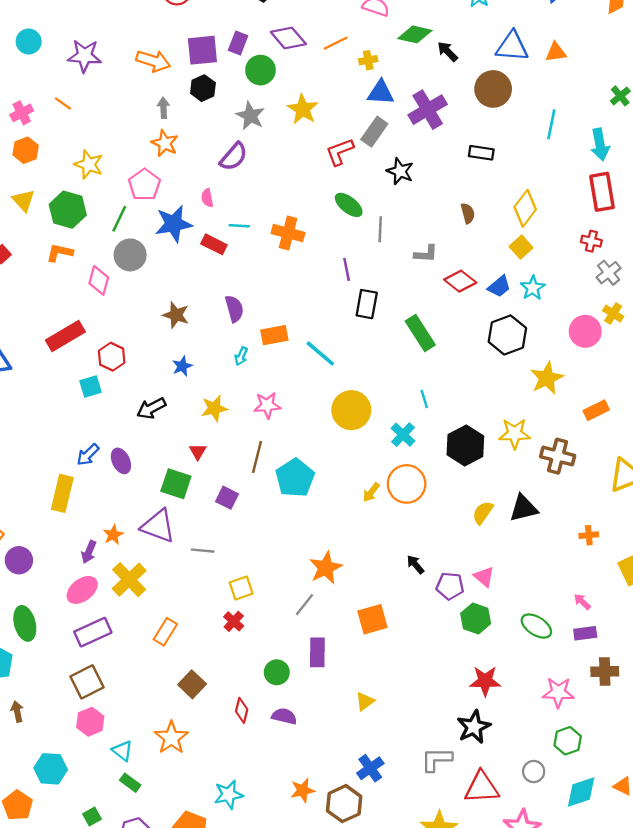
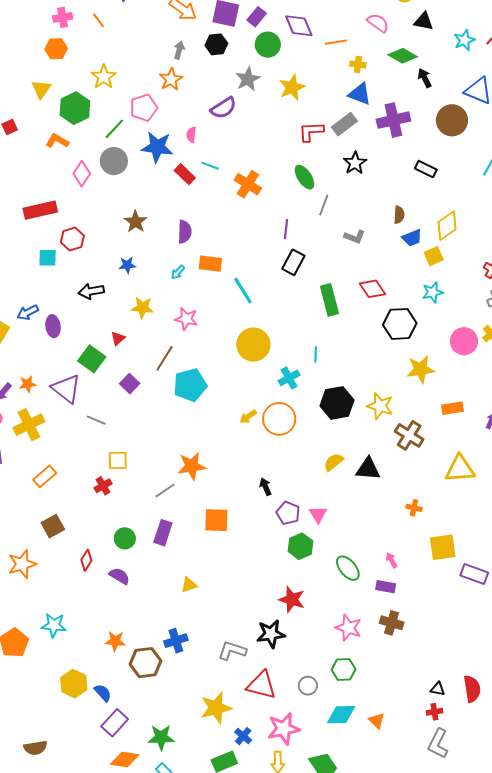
red diamond: (460, 281) -> (372, 289), moved
blue trapezoid: (499, 286) -> (412, 238), moved

